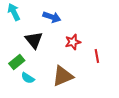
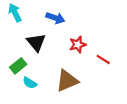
red line: (97, 56) -> (103, 59), turned -48

